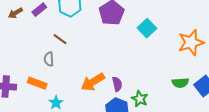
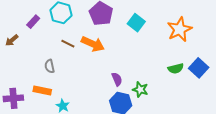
brown arrow: (15, 13) -> (12, 40), moved
brown line: (60, 39) -> (68, 44), moved
orange arrow: (93, 82) -> (93, 44), moved, turned -115

